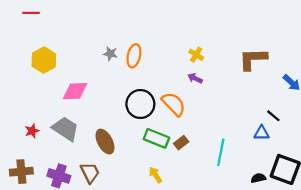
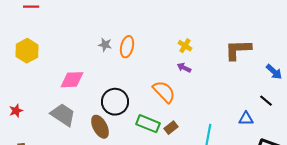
yellow hexagon: (44, 60) -> (27, 51), moved
black circle: (140, 104) -> (115, 102), moved
black line: (273, 116) -> (266, 101), moved
red star: (32, 131) -> (16, 111), moved

